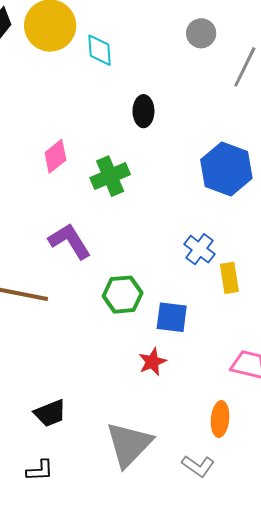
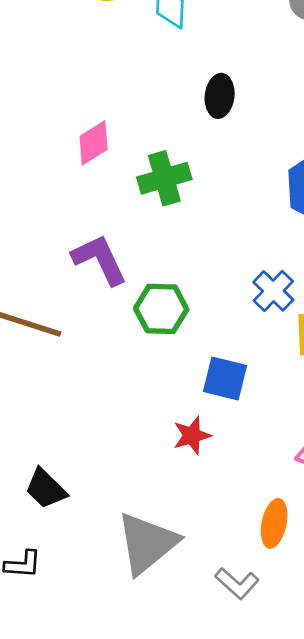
green hexagon: (123, 295) -> (161, 309), moved
black trapezoid: (50, 413) -> (46, 489), turned 60

